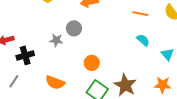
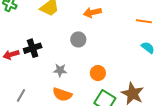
gray star: (56, 40) -> (60, 70), moved
black cross: (25, 55) -> (33, 48), moved

